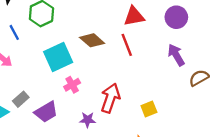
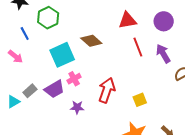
red line: (127, 45) -> (138, 47), moved
purple trapezoid: (46, 112) -> (54, 89), moved
purple star: (88, 120) -> (77, 107), moved

